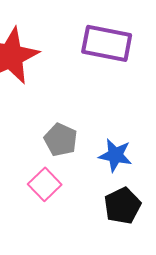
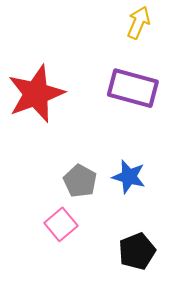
blue star: (115, 155) -> (129, 177), moved

